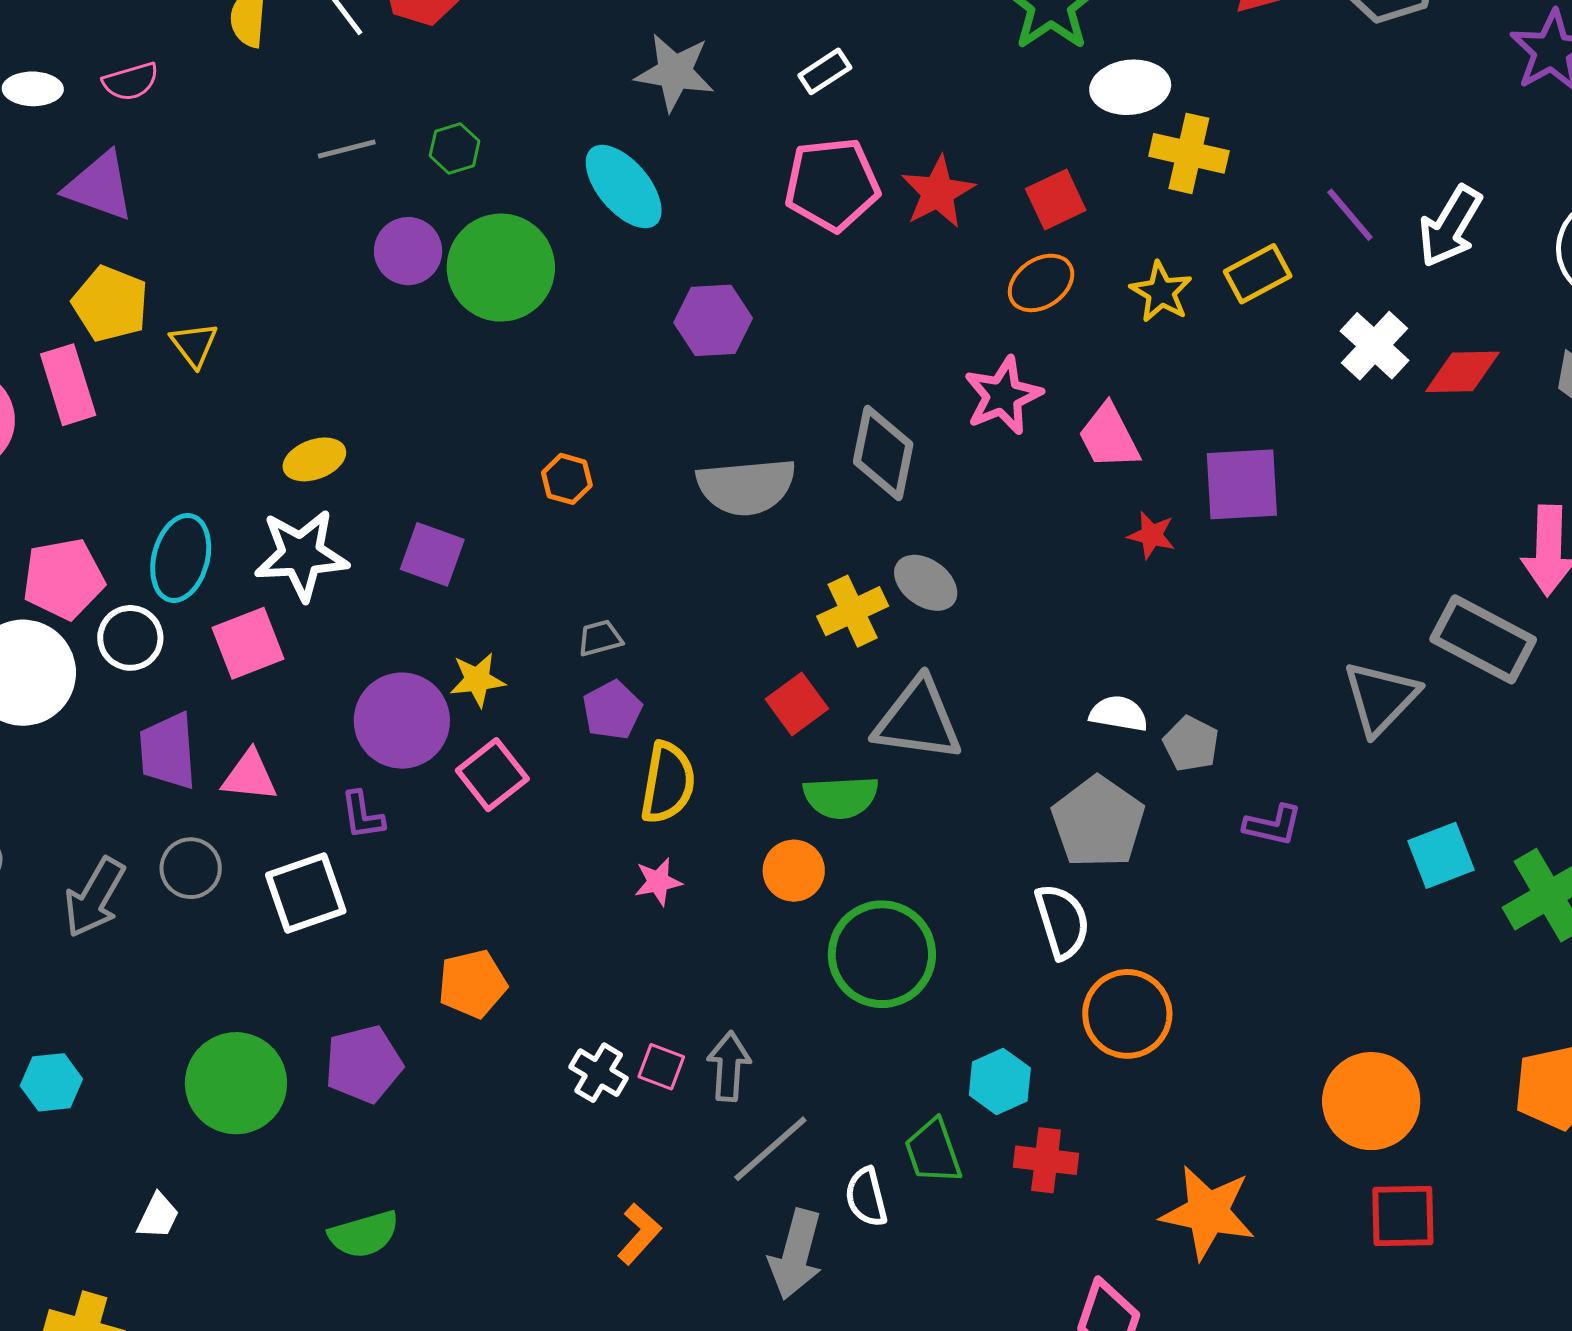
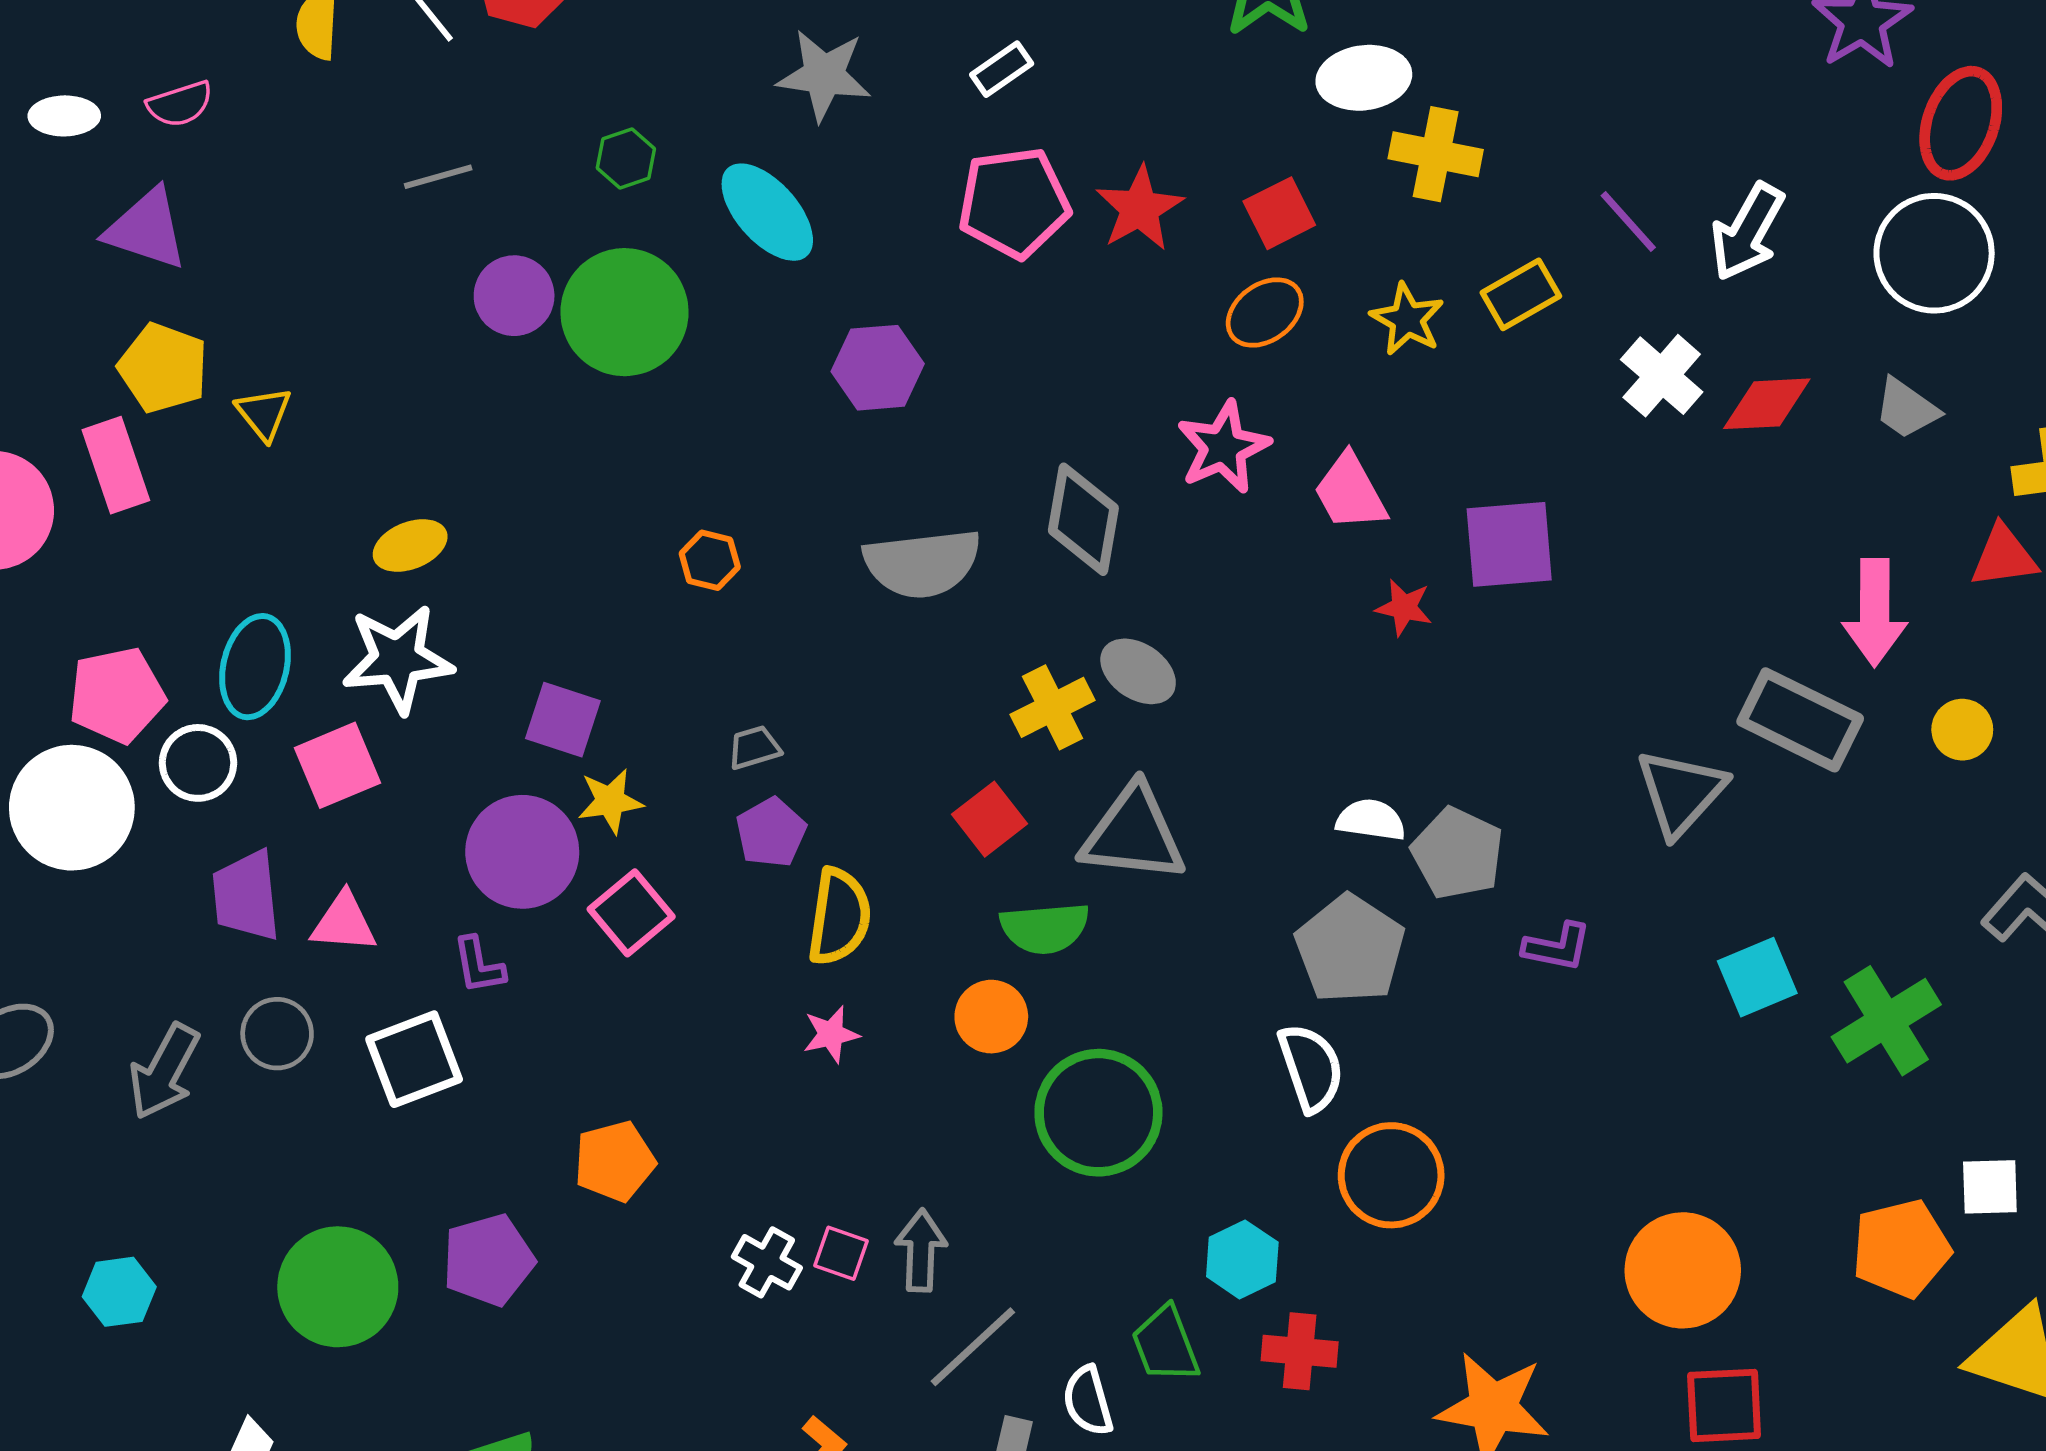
green hexagon: (455, 148) -> (626, 158), moved
purple square: (432, 554) -> (563, 720), moved
gray pentagon: (1191, 744) -> (1458, 853), size x1.4

